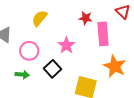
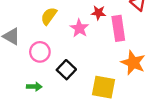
pink star: (66, 45) -> (79, 28), moved
green arrow: (22, 75) -> (34, 87), moved

